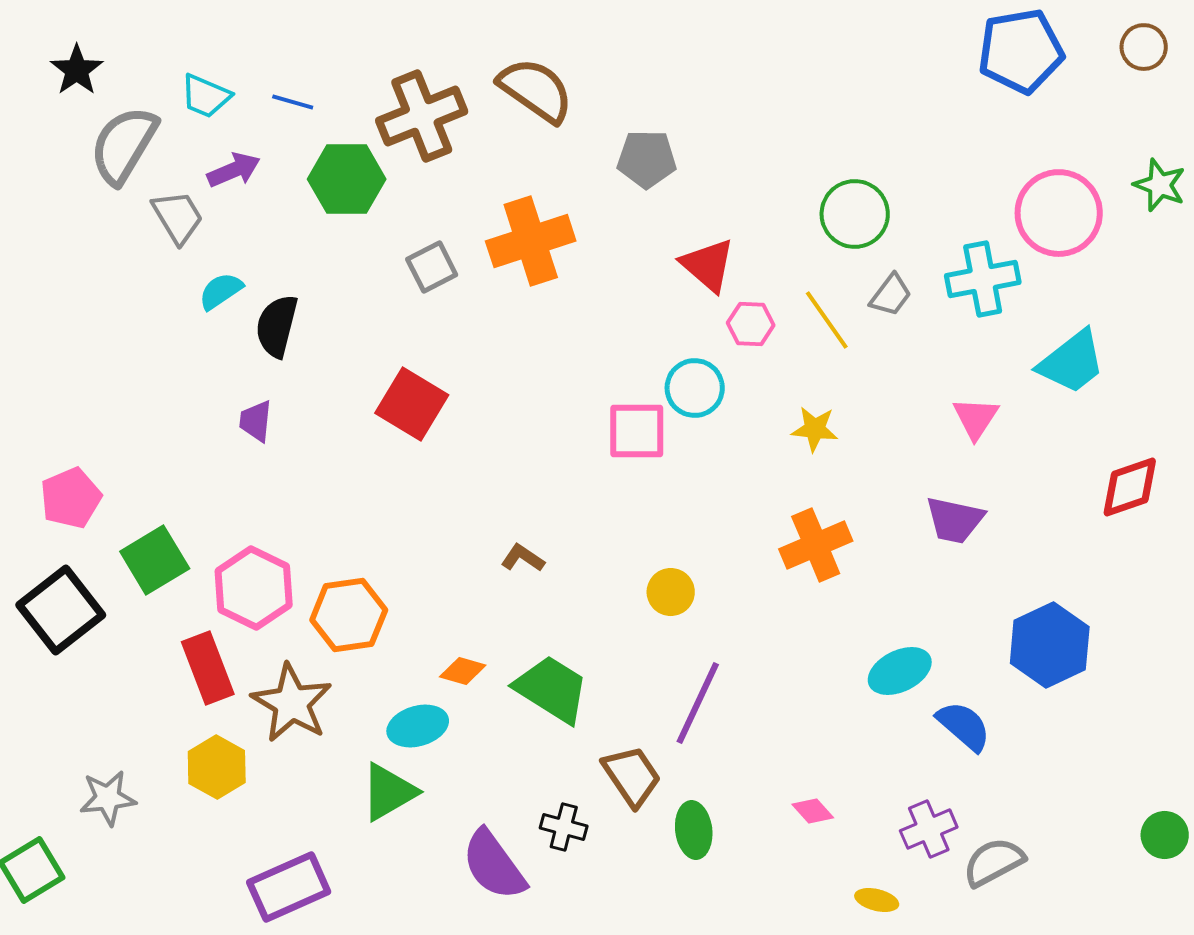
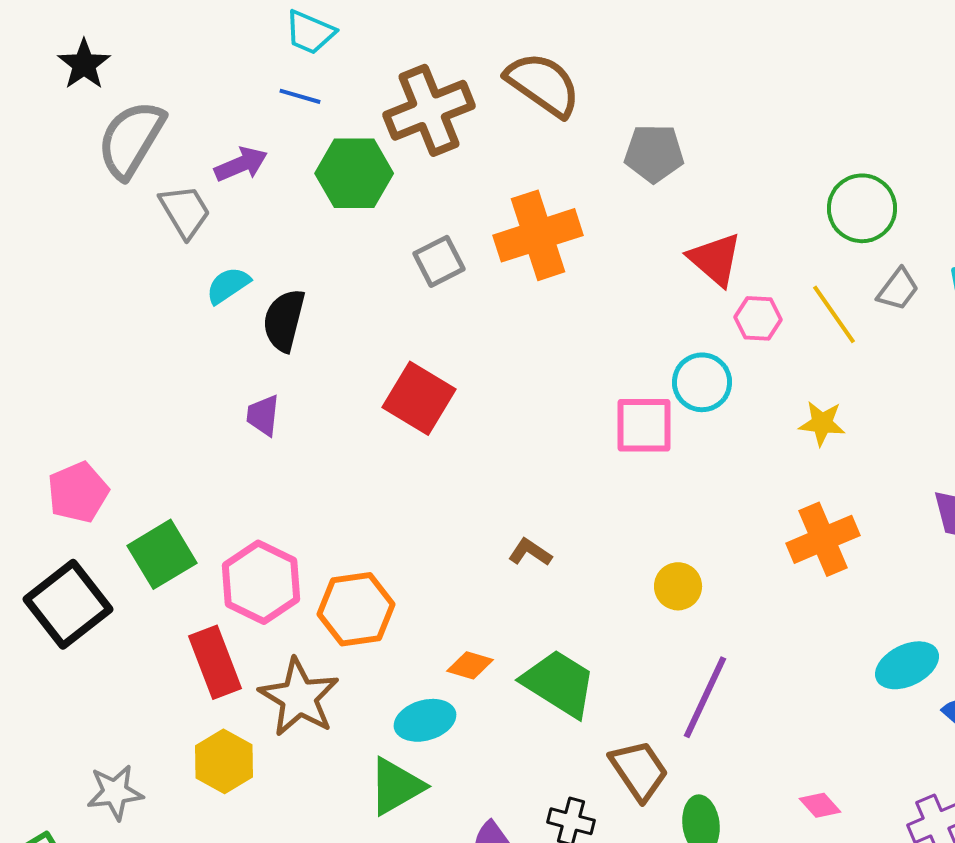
cyan trapezoid: (206, 96) -> (310, 32), moved

